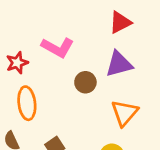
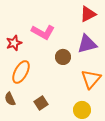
orange ellipse: (27, 103) -> (21, 72), turned 35

